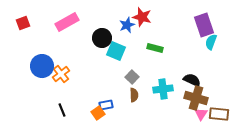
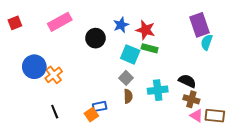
red star: (142, 17) -> (145, 30), moved
cyan square: (116, 51) -> (130, 54), moved
brown cross: (196, 98) -> (191, 99), size x0.7
pink triangle: (201, 114) -> (196, 116), turned -32

